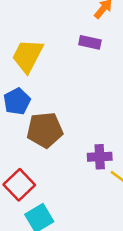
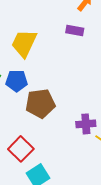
blue pentagon: (17, 101) -> (17, 81), turned 30

